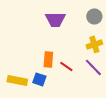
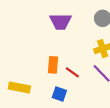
blue square: (39, 79) -> (59, 94), moved

